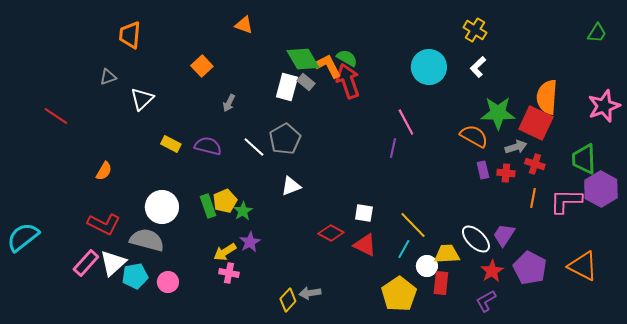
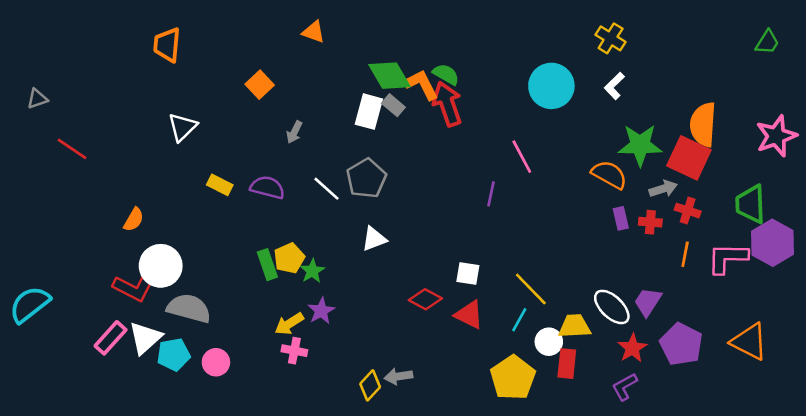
gray triangle: (108, 77) -> (37, 99), moved
purple line: (393, 148) -> (491, 194), moved
white circle: (162, 207) -> (161, 266), moved

